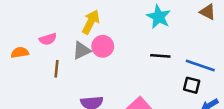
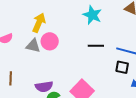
gray triangle: (82, 50) -> (33, 46), turned 42
brown line: (56, 69) -> (11, 78), moved

